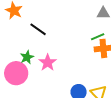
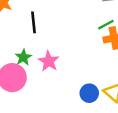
black line: (38, 29) -> (33, 22), turned 54

